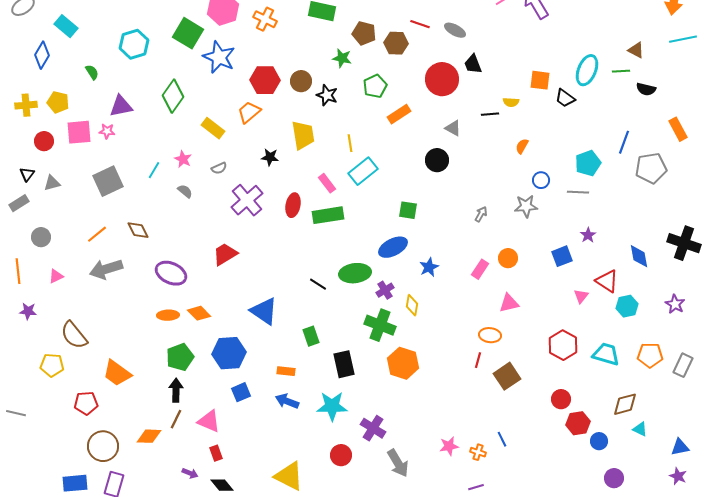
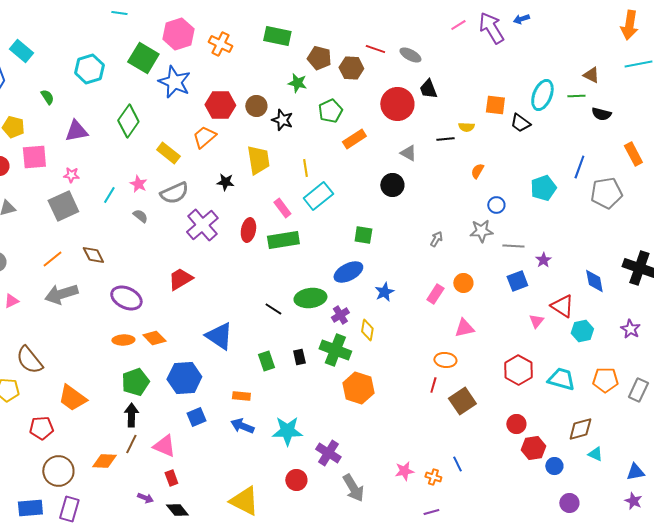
pink star: (107, 131) -> (71, 175), moved
gray semicircle: (219, 168) -> (174, 193), size x1.8
gray line: (578, 192) -> (513, 246), moved
black rectangle: (344, 364) -> (299, 357), moved, size x0.6

